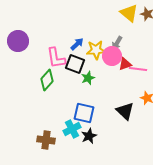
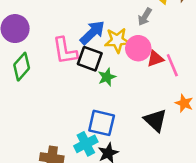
gray arrow: (117, 43) -> (145, 17), moved
blue arrow: (77, 44) -> (92, 32), size x1.5
pink line: (138, 69) -> (172, 65), turned 60
green diamond: (47, 80) -> (22, 67), moved

